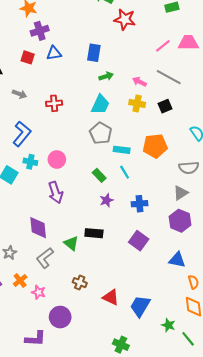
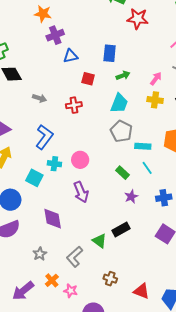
red square: (28, 57) -> (88, 79), moved
pink arrow: (139, 82) -> (156, 79), turned 104
purple diamond: (38, 228) -> (53, 219), moved
black rectangle: (94, 233) -> (121, 229), turned -30

